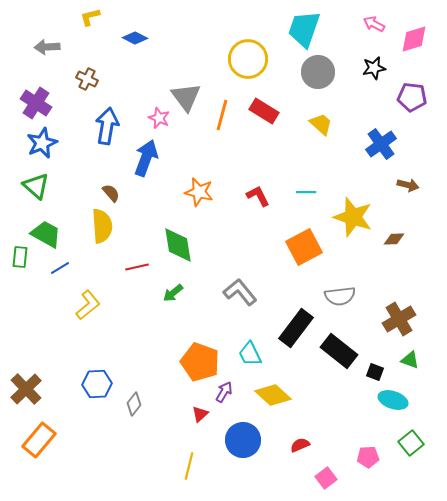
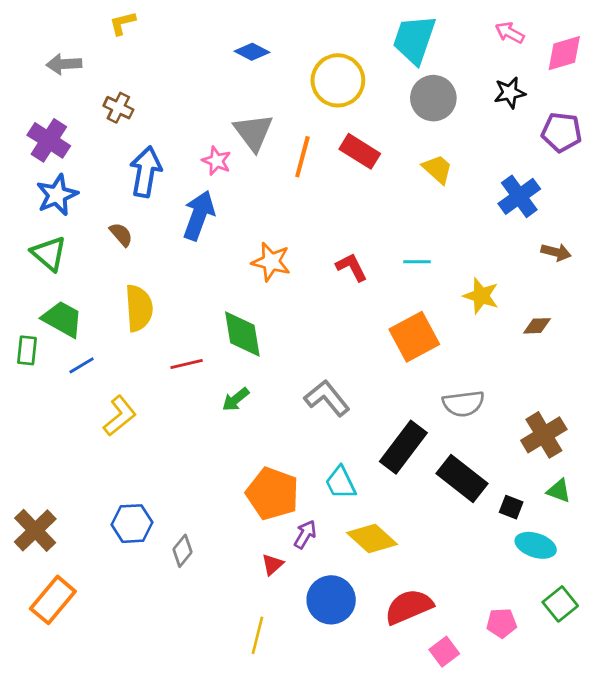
blue diamond: (135, 38) -> (252, 52), moved
brown semicircle: (111, 193) -> (121, 234), moved
yellow star: (353, 217) -> (481, 296), size x0.7
red semicircle: (300, 445) -> (409, 607), size x1.8

